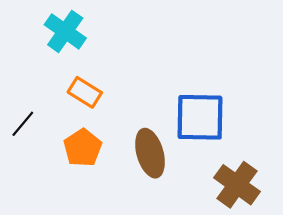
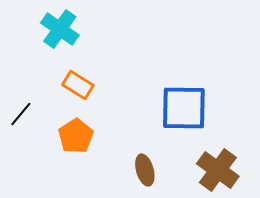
brown ellipse: (150, 153) -> (145, 170), moved, size x0.7

